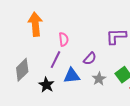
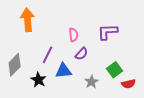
pink semicircle: (64, 39) -> (74, 35), moved
gray star: (99, 79) -> (92, 82), moved

